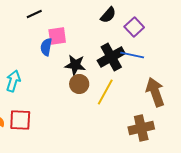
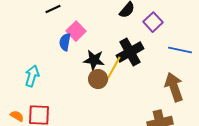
pink square: (57, 36) -> (76, 31), turned -36
blue line: (132, 55) -> (180, 50), moved
yellow line: (105, 92) -> (113, 69), moved

